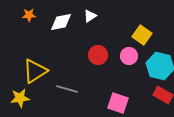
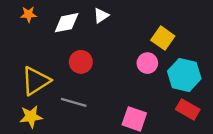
red circle: (98, 55) -> (81, 62), moved
yellow star: (20, 98) -> (31, 117), moved

